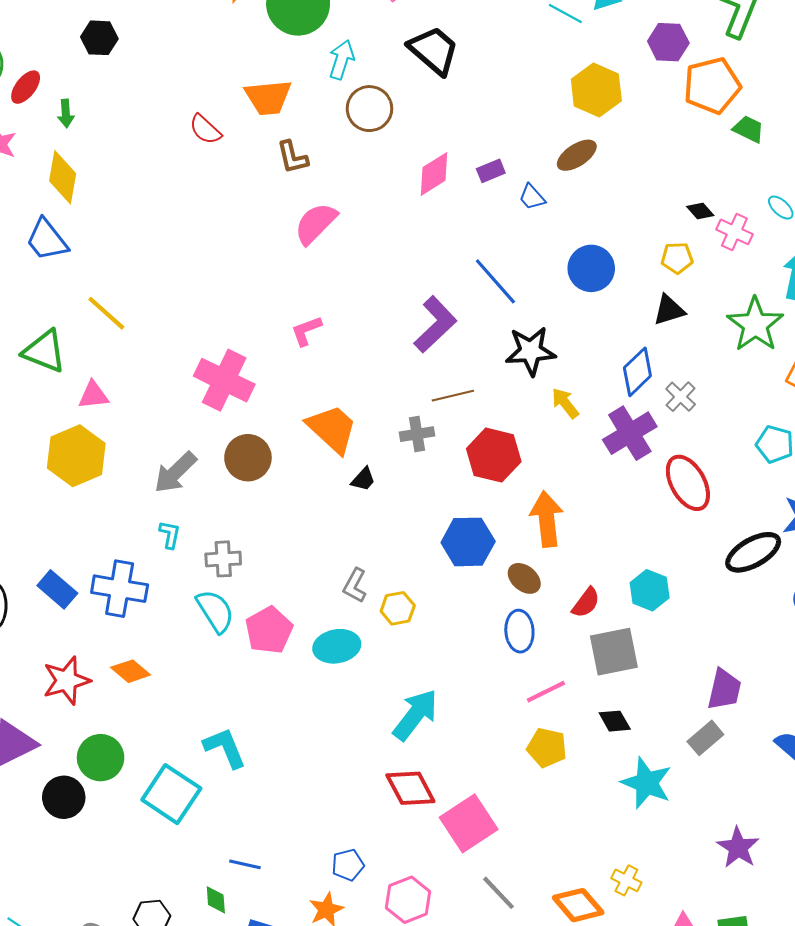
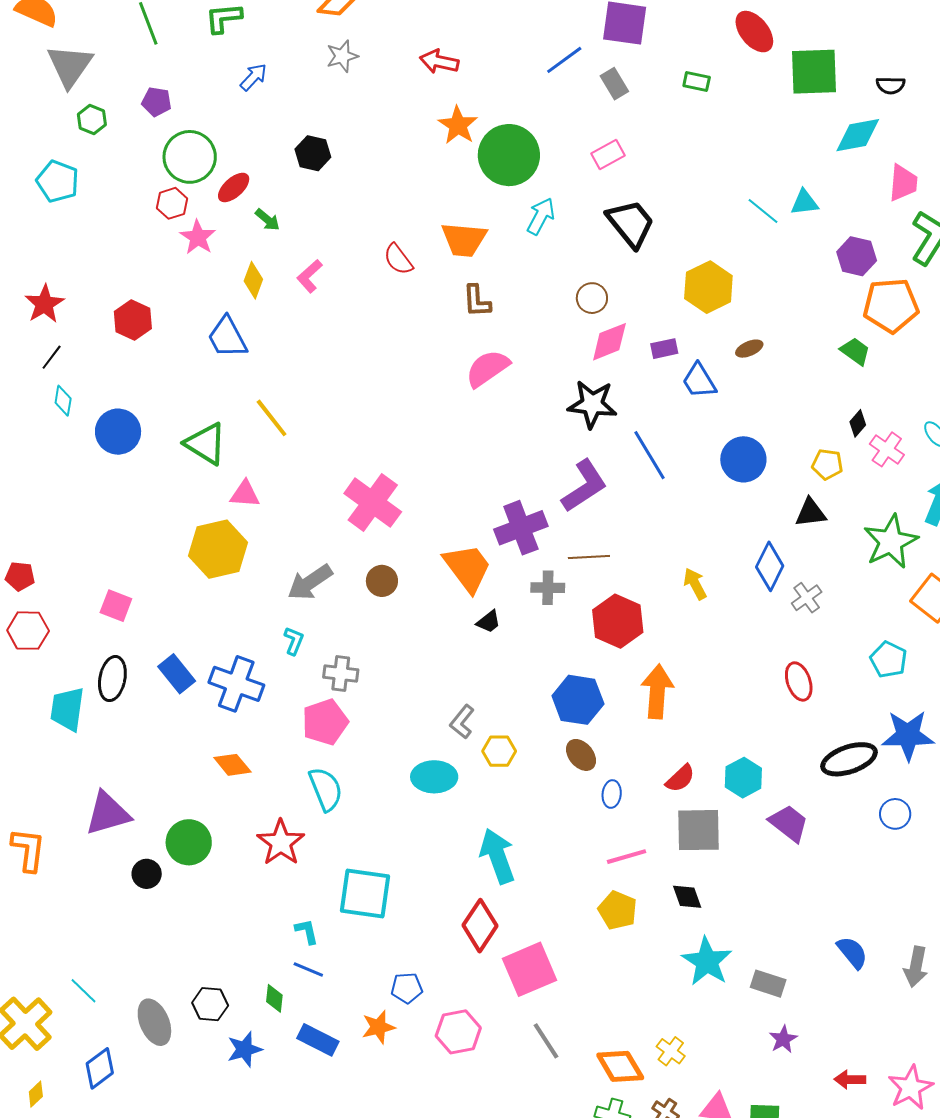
yellow hexagon: (596, 90) -> (708, 287), moved
brown circle: (369, 109) -> (592, 298), moved, size x0.7
green arrow: (66, 113) -> (267, 220), turned -56
green trapezoid: (749, 129) -> (855, 351), moved
brown ellipse: (577, 155) -> (749, 349), size x0.7
yellow diamond: (63, 177) -> (253, 280), size x0.7
blue trapezoid: (532, 197) -> (699, 381), size x1.4
black diamond: (700, 211) -> (858, 423), turned 72
pink L-shape: (306, 331) -> (310, 276), moved, turned -32
black star: (531, 351) -> (592, 404), moved
blue diamond: (637, 372) -> (770, 566), turned -30
purple cross: (630, 433) -> (521, 528), moved
brown circle: (248, 458) -> (382, 581), size x0.7
red ellipse: (688, 483) -> (799, 681), size x0.7
brown ellipse: (524, 578) -> (581, 755), moved
cyan semicircle: (215, 611) -> (326, 789), moved
pink pentagon: (269, 630) -> (325, 722), moved
blue ellipse: (519, 631) -> (612, 794), size x0.7
red star: (66, 681) -> (281, 843), moved, turned -30
purple trapezoid: (724, 689) -> (789, 823), moved, turned -75
cyan arrow: (415, 715) -> (497, 856), turned -68
gray rectangle: (705, 738) -> (768, 984), moved, turned 48
cyan L-shape: (225, 748) -> (307, 931), moved, size x0.6
red diamond: (410, 788) -> (480, 926), turned 51
cyan square: (171, 794) -> (365, 893), moved, turned -36
black circle: (64, 797) -> (147, 874), size x0.7
purple star: (738, 847) -> (783, 1039), size x0.7

